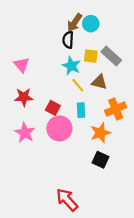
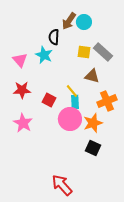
black semicircle: (68, 40) -> (54, 37), moved
cyan star: (71, 66) -> (44, 55), moved
yellow line: (78, 85) -> (72, 91), moved
pink circle: (59, 128) -> (70, 119), moved

